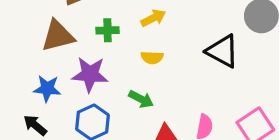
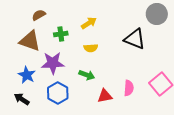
brown triangle: (58, 36) -> (30, 41), turned 40
blue star: (47, 89) -> (27, 75), turned 30

